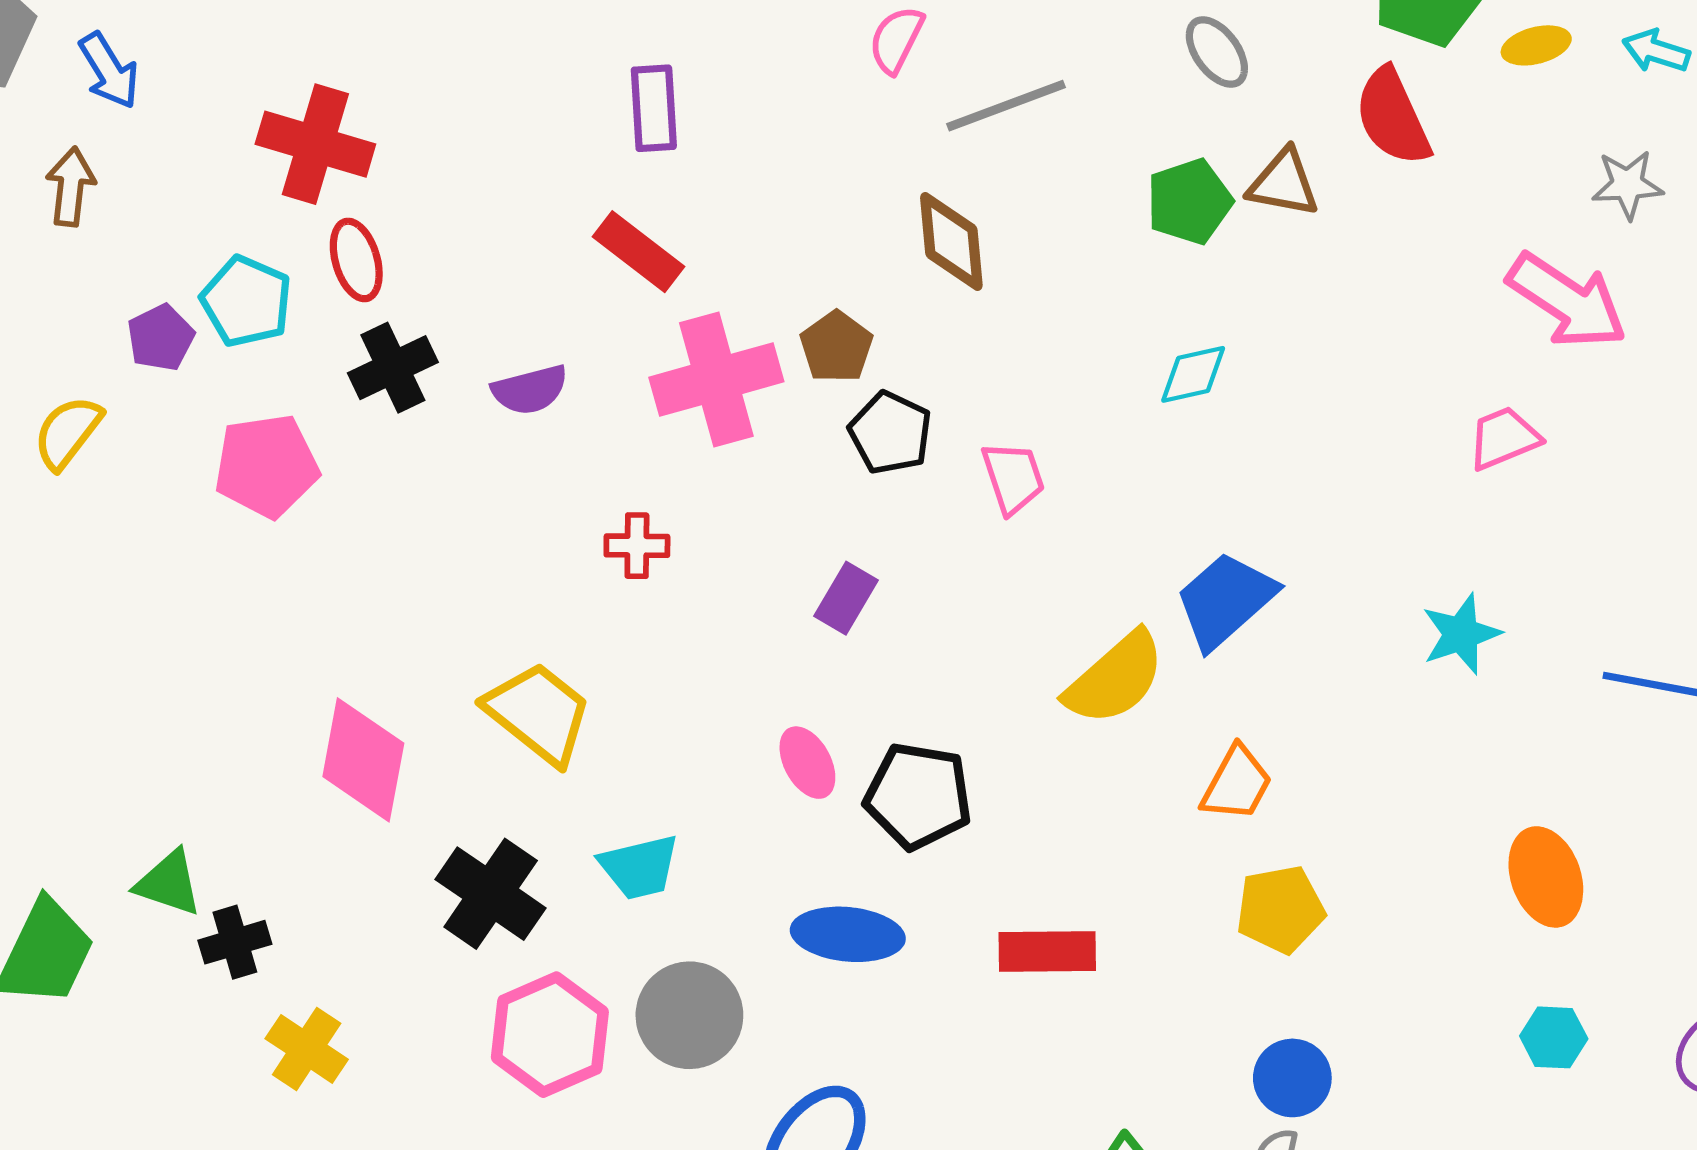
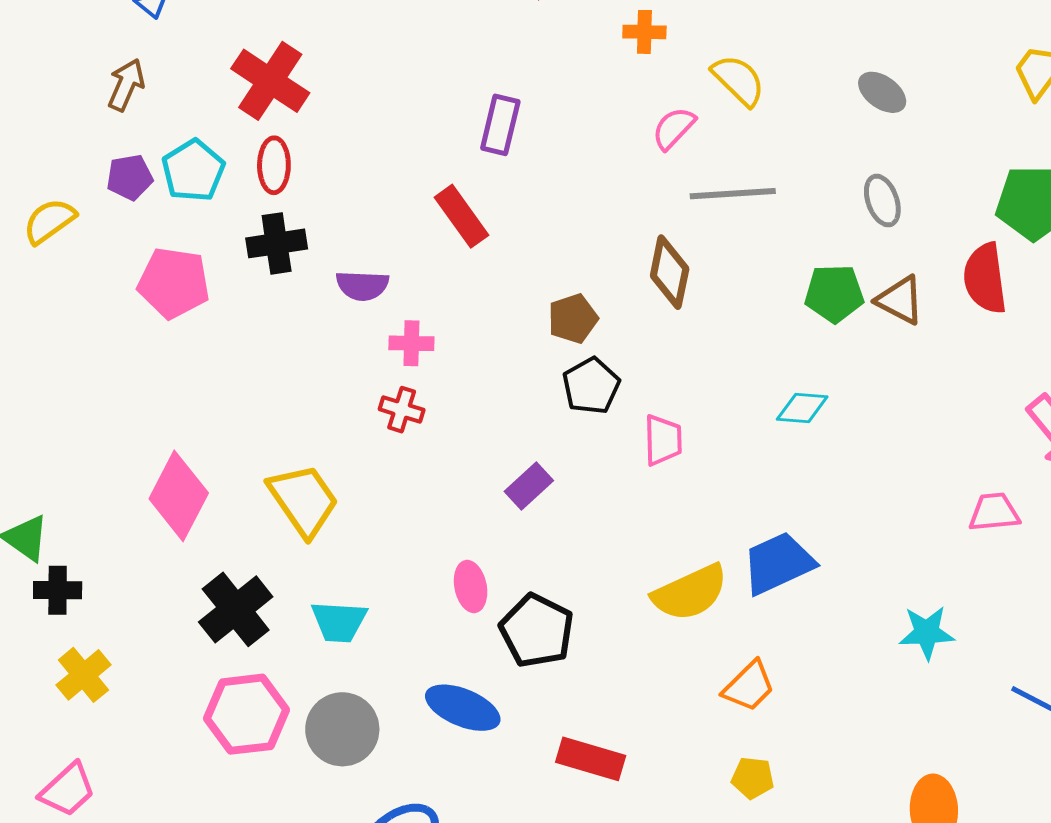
brown arrow: (71, 187) -> (126, 85), moved
pink cross: (716, 380) -> (411, 343), moved, size x0.5
yellow pentagon: (1280, 909) -> (753, 778), size x0.7

